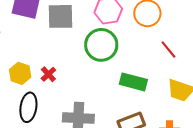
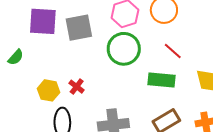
red line: (168, 50) -> (173, 51), moved

